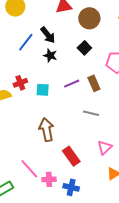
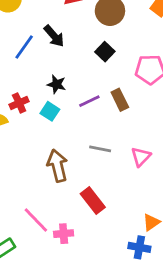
black star: (50, 55) -> (57, 84), moved
cyan square: (43, 90) -> (50, 111), turned 32
gray line: (91, 113) -> (100, 149), moved
pink triangle: (105, 147) -> (141, 157), moved
blue cross: (71, 187) -> (139, 247), moved

